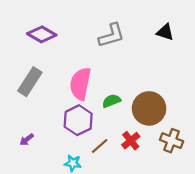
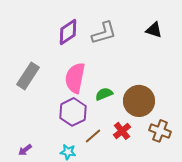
purple diamond: (42, 34) -> (68, 32), moved, turned -64
purple arrow: (27, 140) -> (25, 150), moved

